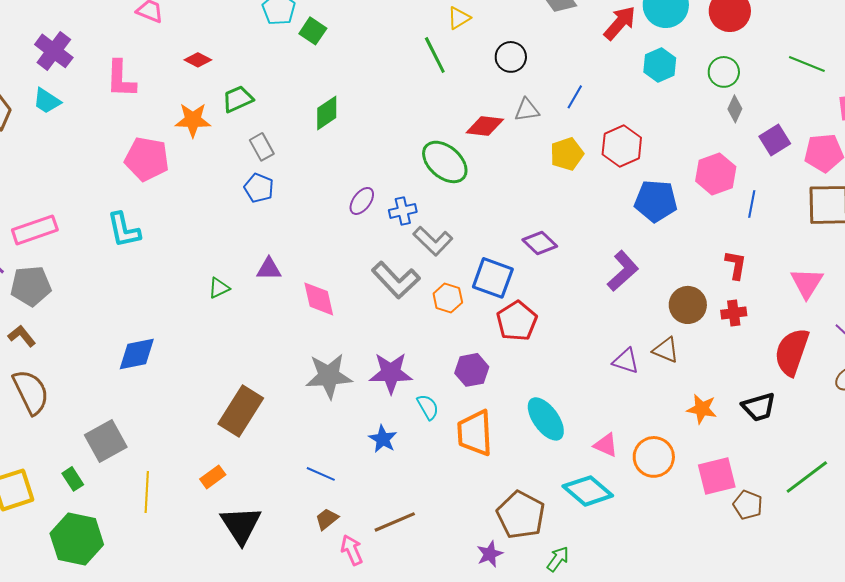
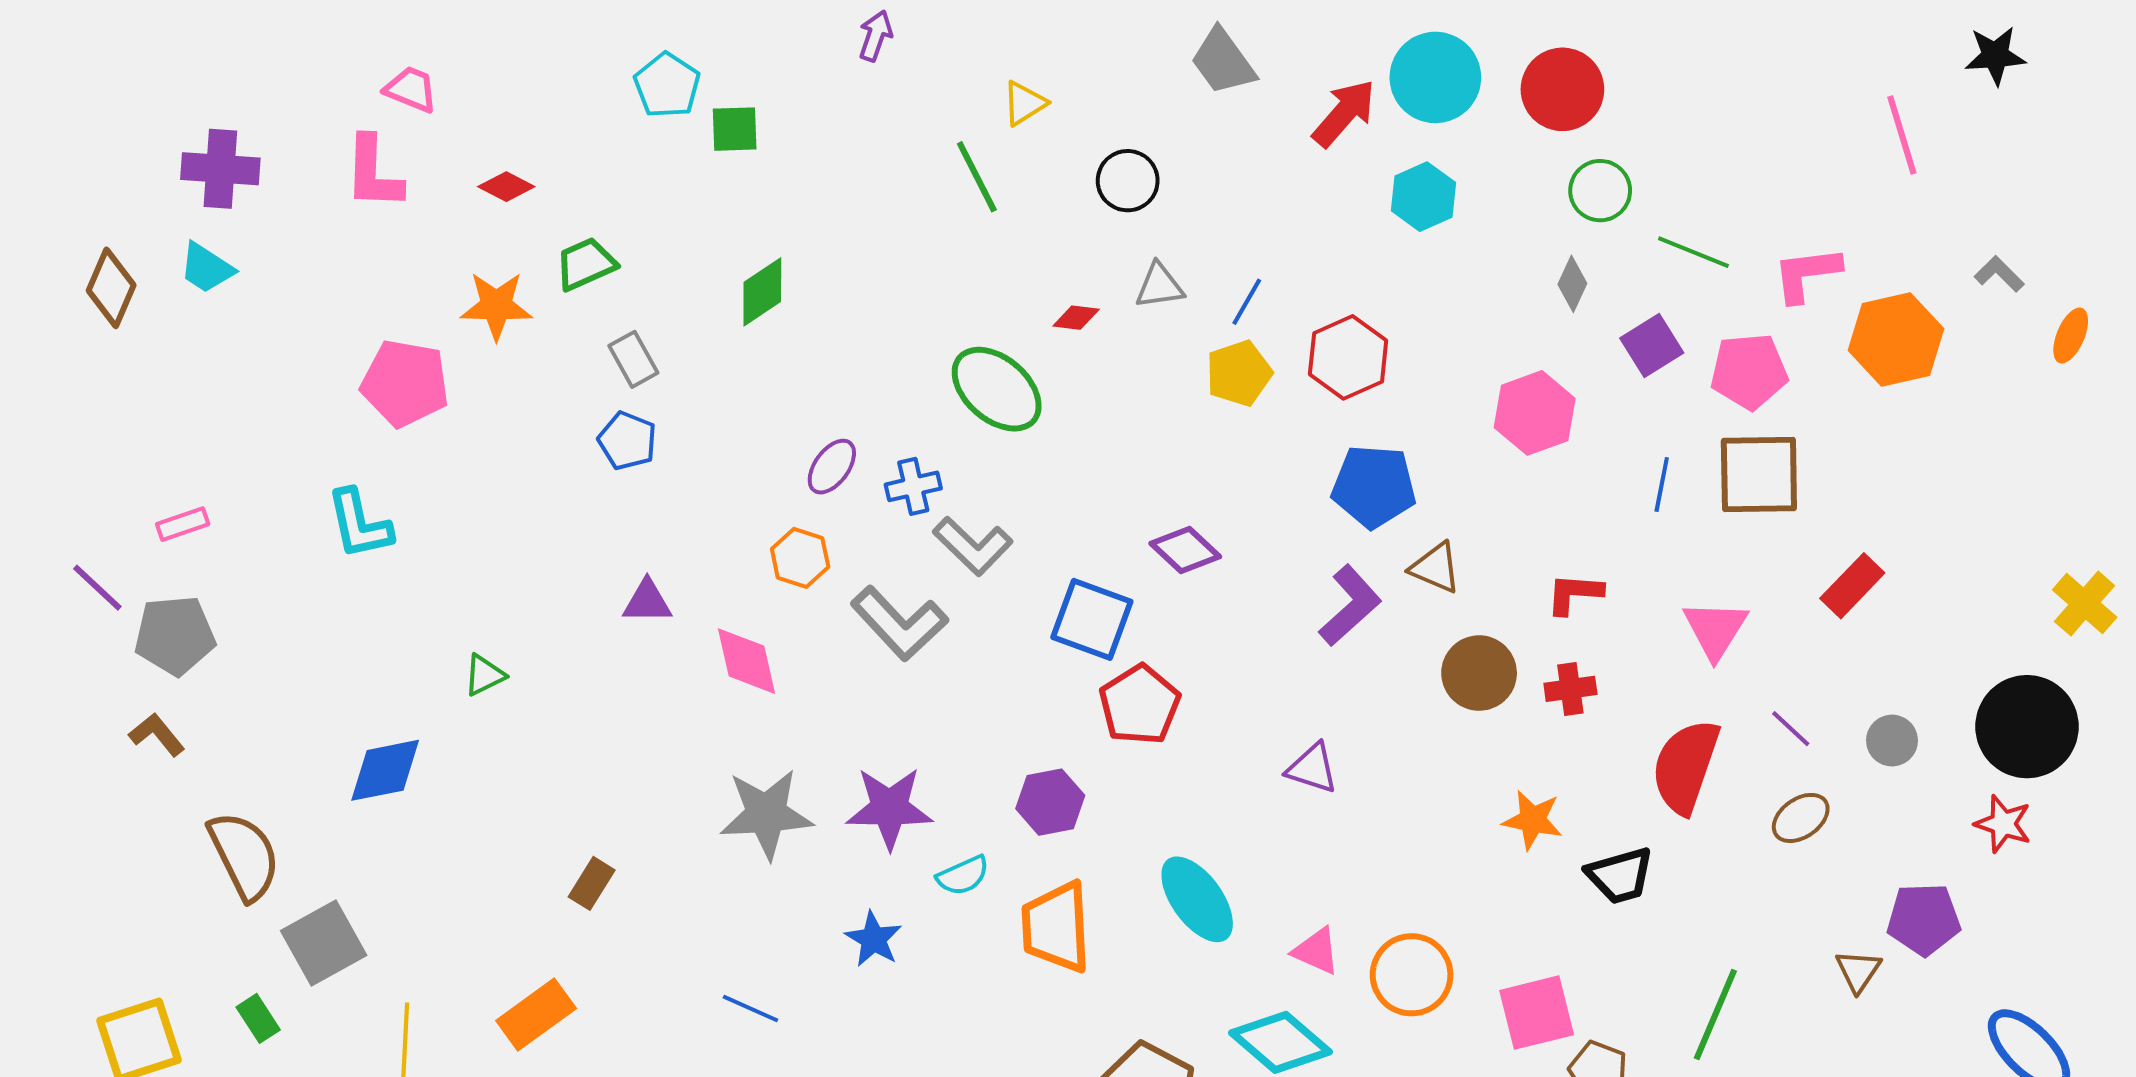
green square: (313, 31) -> (735, 129), turned -36
purple cross: (54, 51) -> (220, 169), turned -33
green line: (807, 64) -> (1693, 252), moved
green circle: (724, 72) -> (1600, 191), moved
pink L-shape: (121, 79) -> (373, 173), moved
blue line: (575, 97) -> (1247, 302), moved
red diamond: (485, 126) -> (1076, 318), size x0.6
blue pentagon: (656, 201) -> (1374, 486), moved
blue line: (752, 204) -> (1662, 484), moved
pink rectangle: (35, 230) -> (183, 524), size x0.6
red L-shape: (736, 265) -> (1574, 594), turned -96
green triangle: (219, 288) -> (484, 675), moved
orange hexagon: (448, 298) -> (800, 558), moved
brown triangle: (666, 350) -> (1435, 568), moved
purple triangle: (626, 361) -> (1312, 768), moved
brown semicircle: (31, 392) -> (244, 856), moved
cyan semicircle: (428, 407) -> (963, 876), turned 96
orange star: (702, 409) -> (1533, 820), moved
brown rectangle: (241, 411) -> (592, 883), size x0.5
orange rectangle: (213, 477) -> (536, 1014), size x1.5
green line: (807, 477) -> (1715, 1014), turned -30

